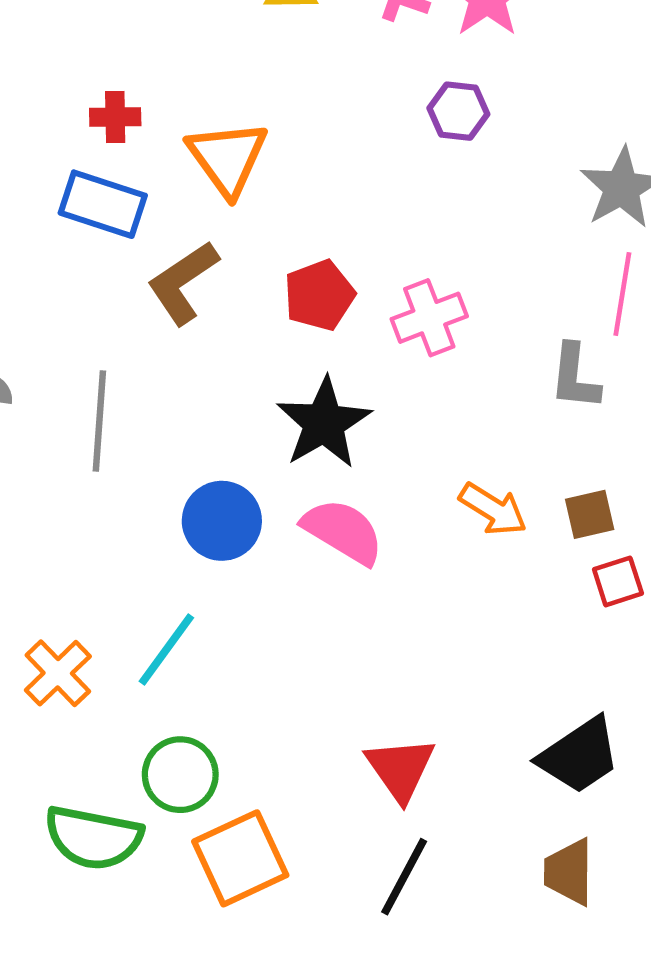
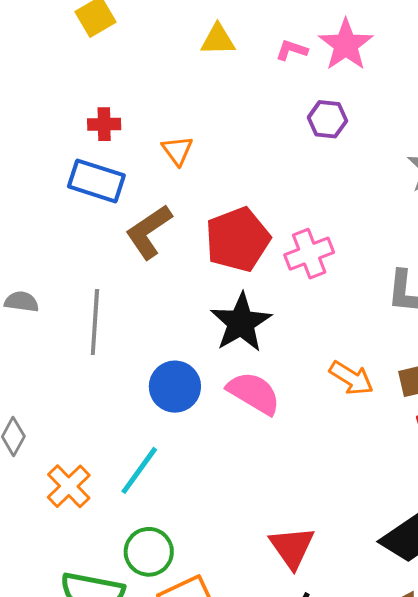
orange triangle: (227, 158) -> (177, 151), size x0.6
red pentagon: (319, 295) -> (238, 239), size x1.4

